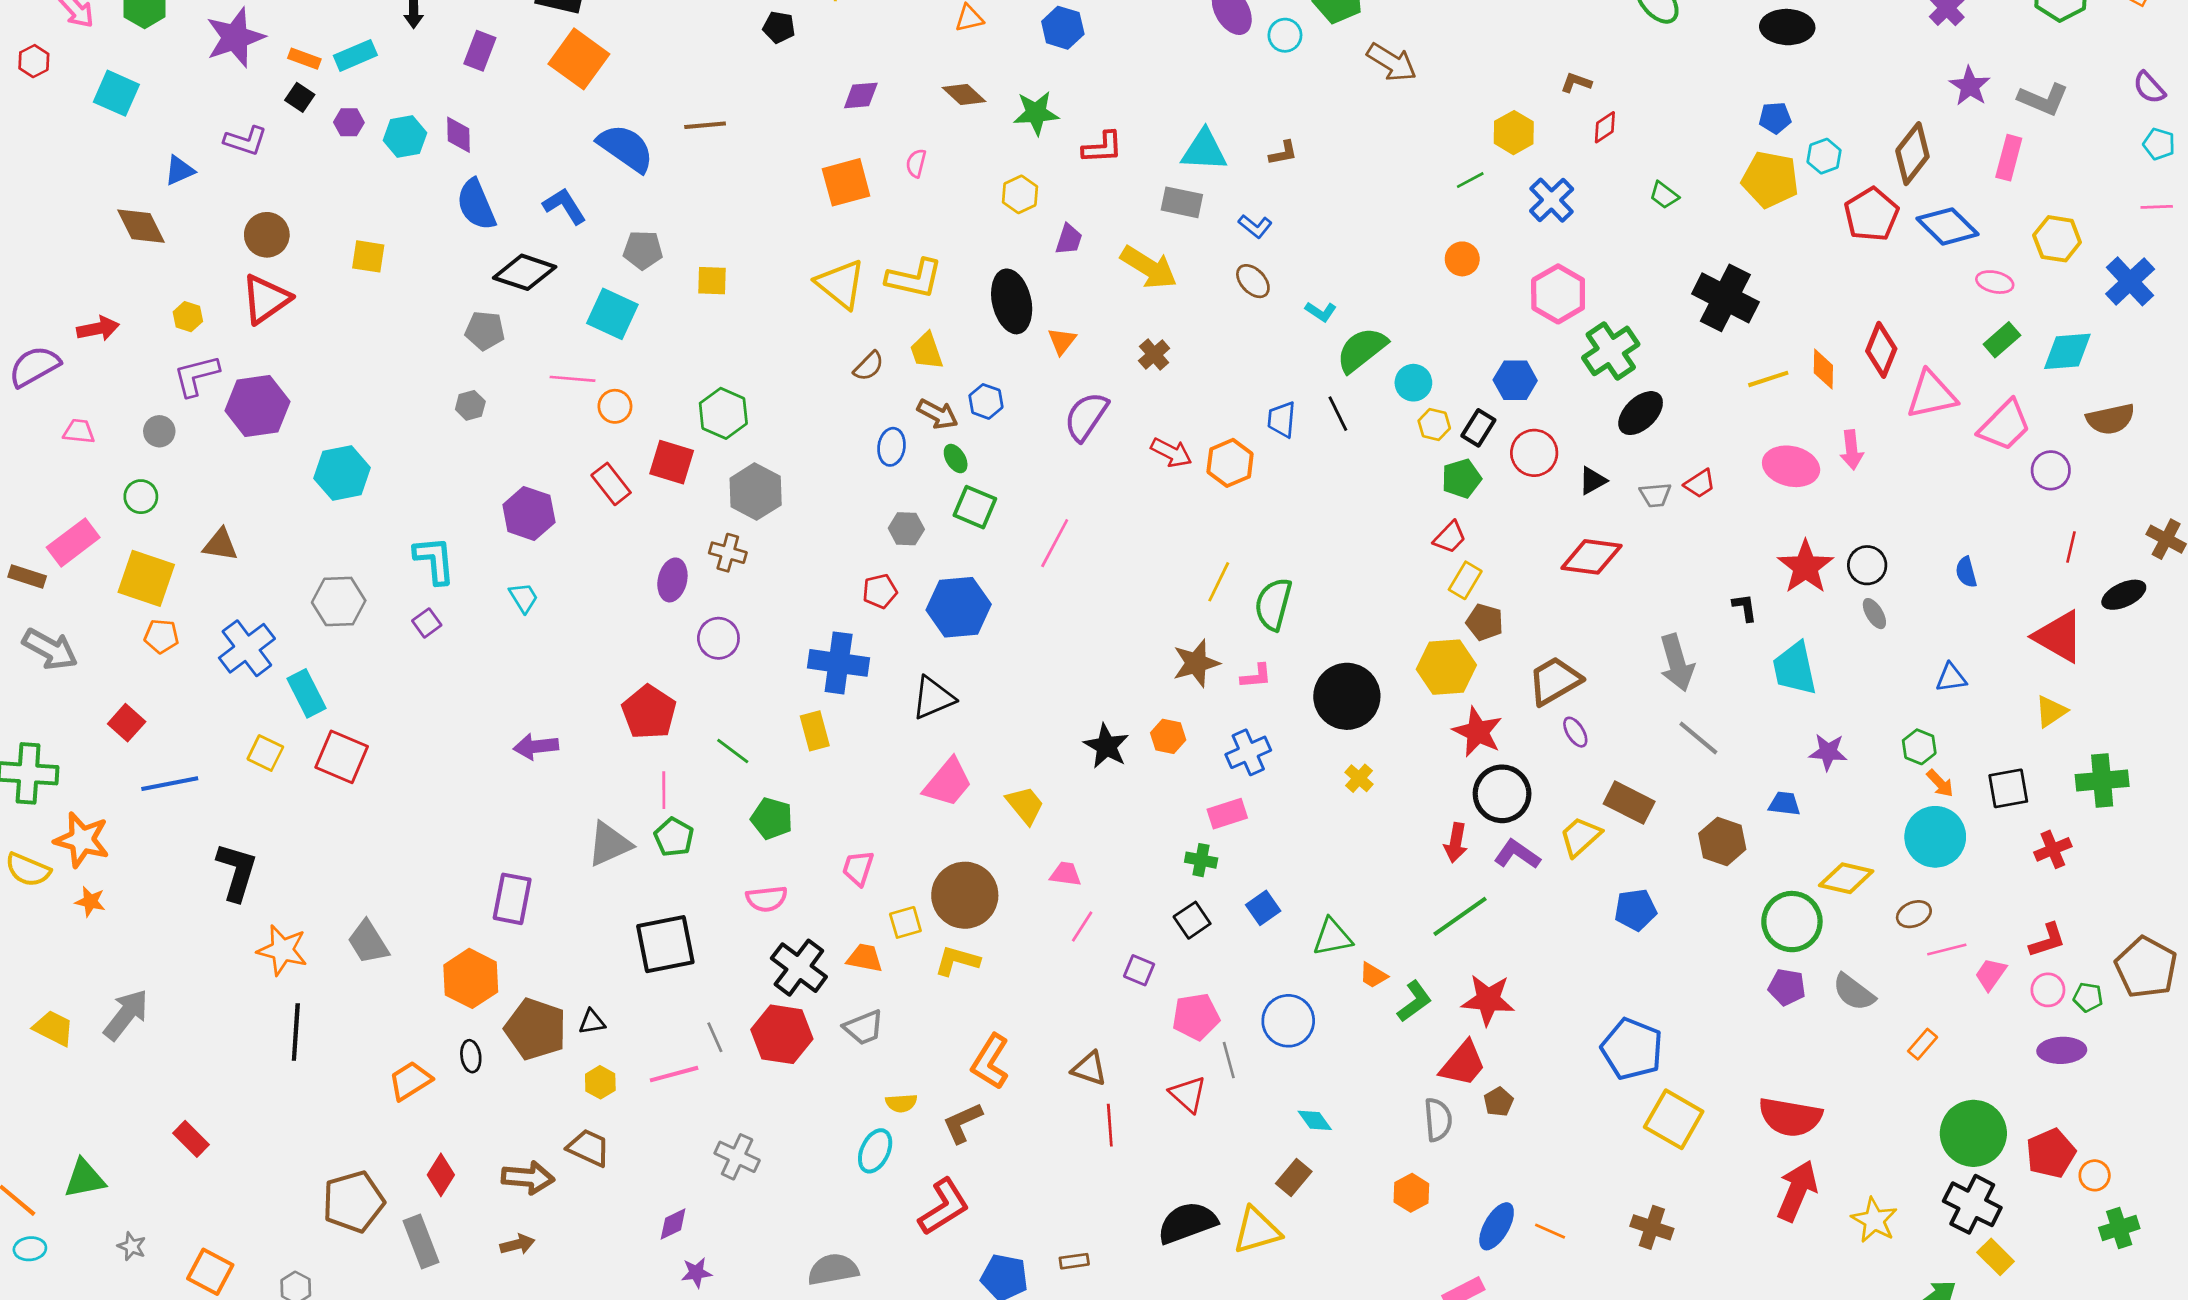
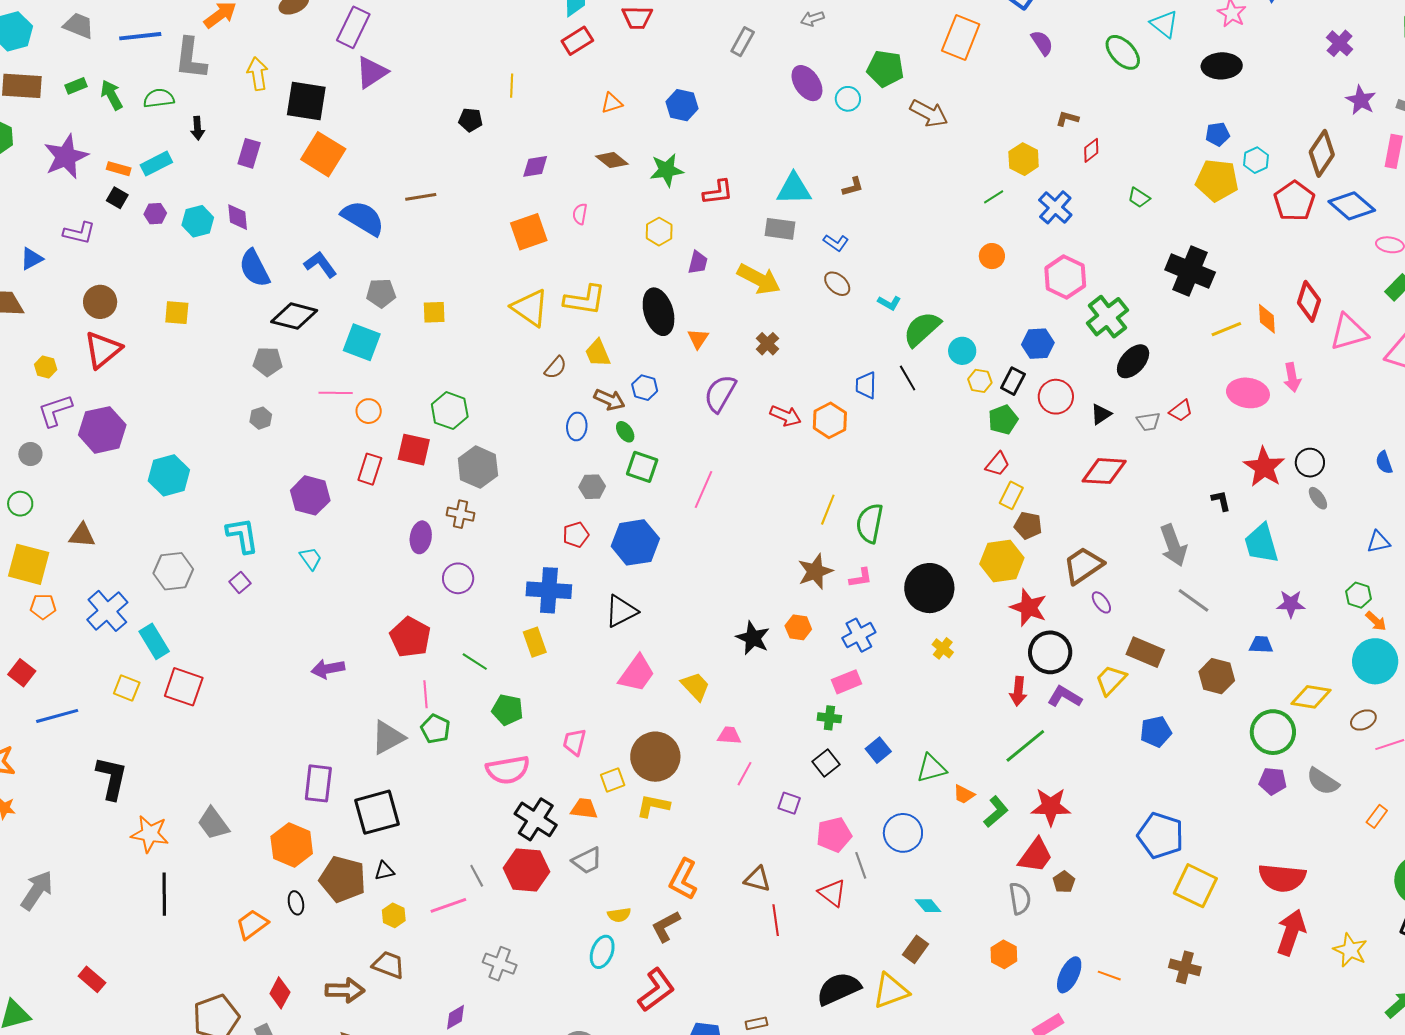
red rectangle: (611, 484) -> (370, 469), turned 60
pink semicircle: (767, 899) -> (508, 770), size x1.4
black square: (665, 944) -> (377, 812), moved

